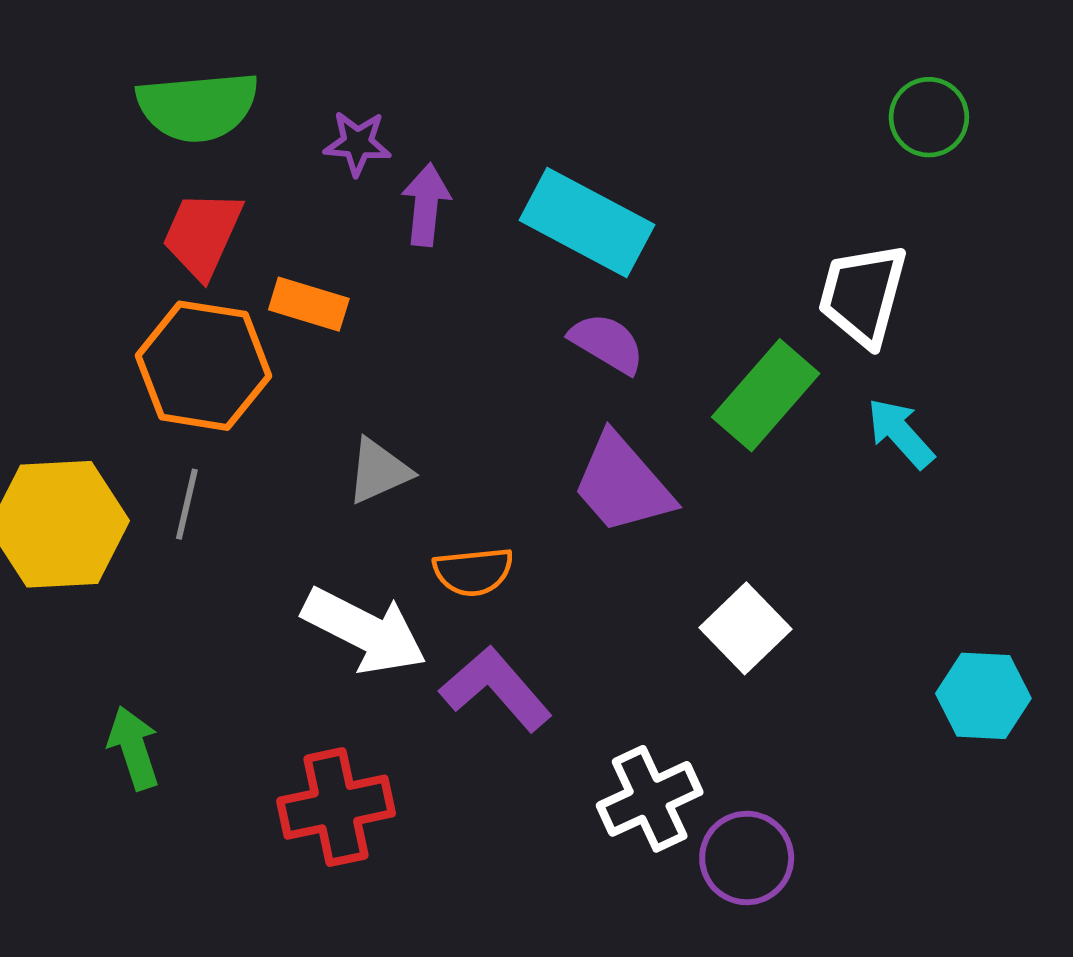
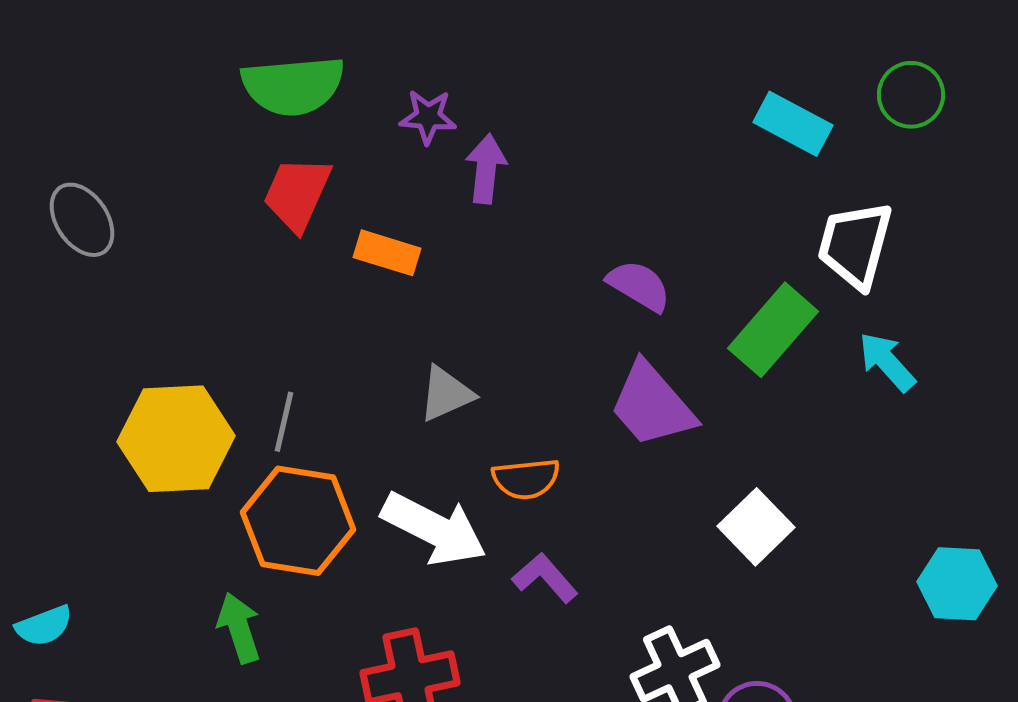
cyan rectangle: (587, 222) -> (793, 124), moved, size x0.7
orange hexagon: (203, 366) -> (298, 521), moved
purple L-shape: (496, 689) -> (545, 578), size x0.7

